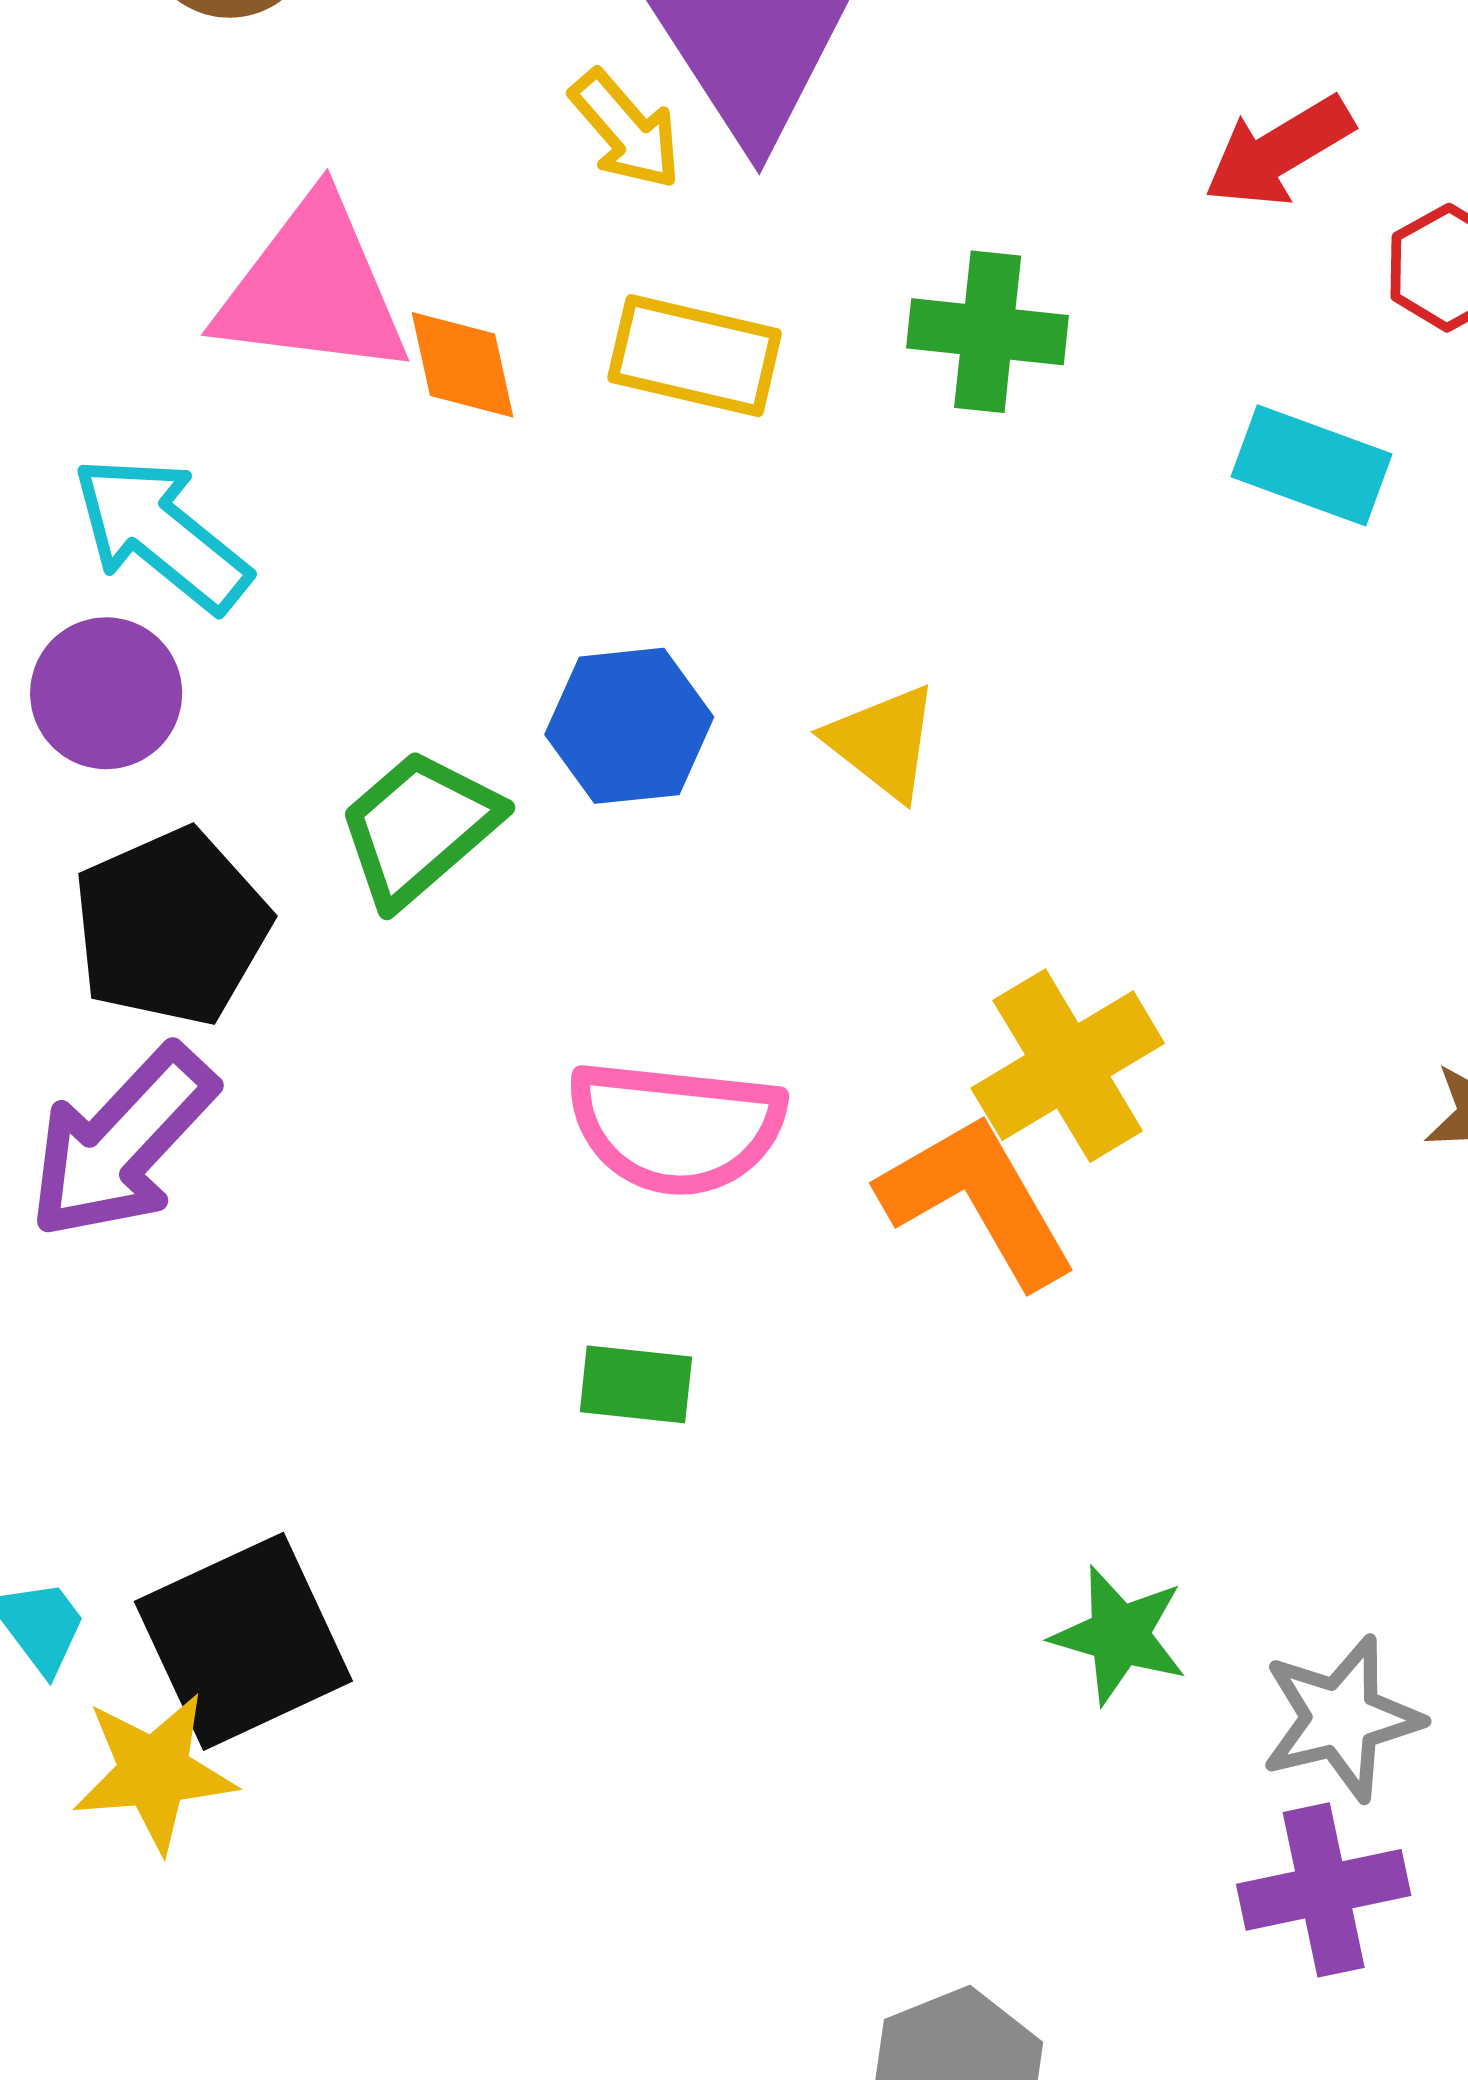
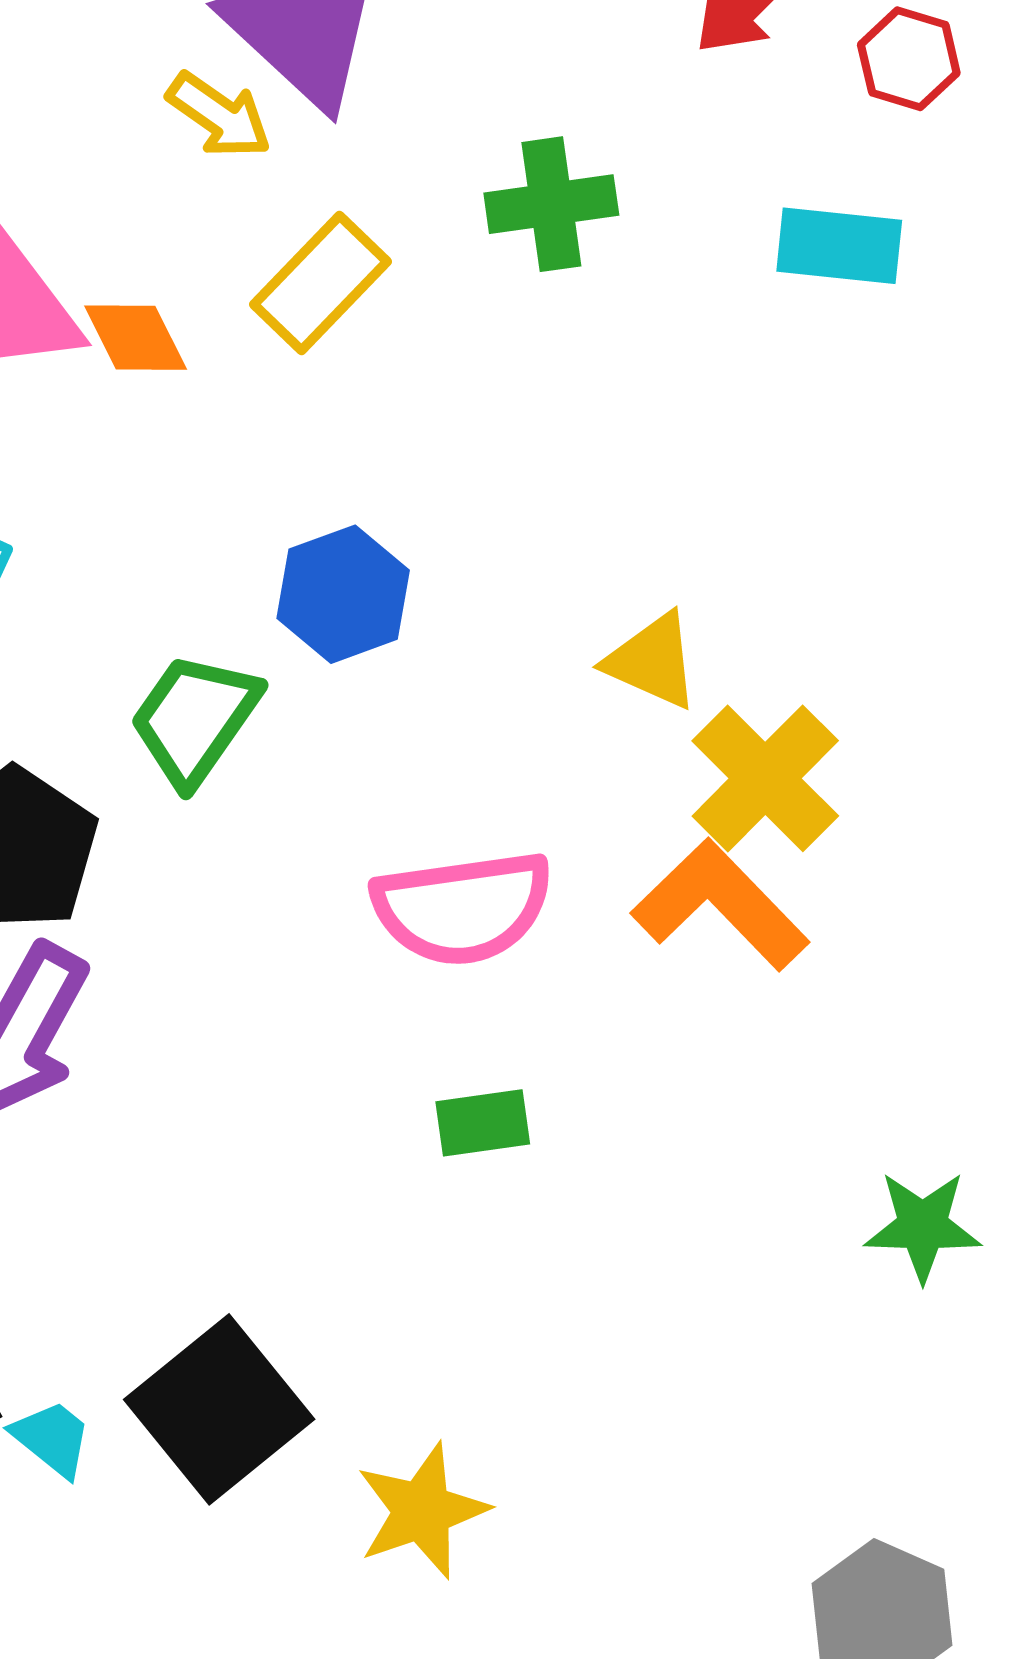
yellow rectangle: (695, 356) -> (320, 283), turned -45
yellow triangle: (883, 742) -> (652, 661), moved
yellow star: (154, 1772) -> (422, 1511), moved

